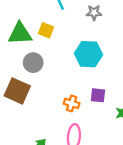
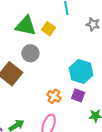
cyan hexagon: (88, 54) -> (81, 71), moved

